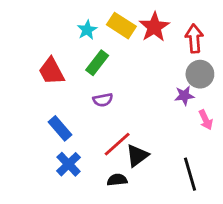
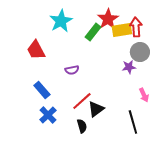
yellow rectangle: (121, 26) -> (122, 30), moved, turned -42
cyan star: (87, 30) -> (61, 21), size x1.6
green rectangle: (97, 63) -> (93, 32), moved
pink arrow: (206, 120) -> (144, 95), moved
black semicircle: (117, 180) -> (82, 126), turned 80

